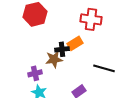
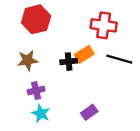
brown star: (54, 59) -> (28, 60), moved
black line: (104, 68) -> (119, 59), moved

